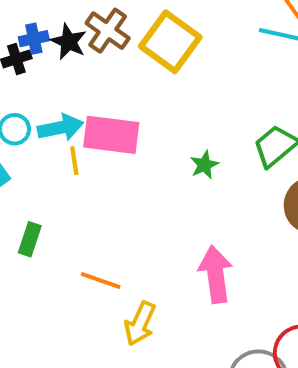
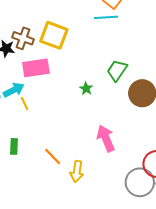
pink rectangle: (111, 135) -> (36, 68), moved
orange line: (101, 281) -> (53, 156), turned 42

